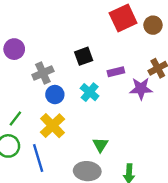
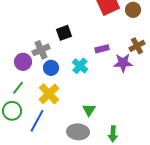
purple circle: (14, 49) -> (23, 62), moved
black square: (84, 56) -> (64, 33), moved
blue line: (38, 158) -> (37, 121), turned 45

